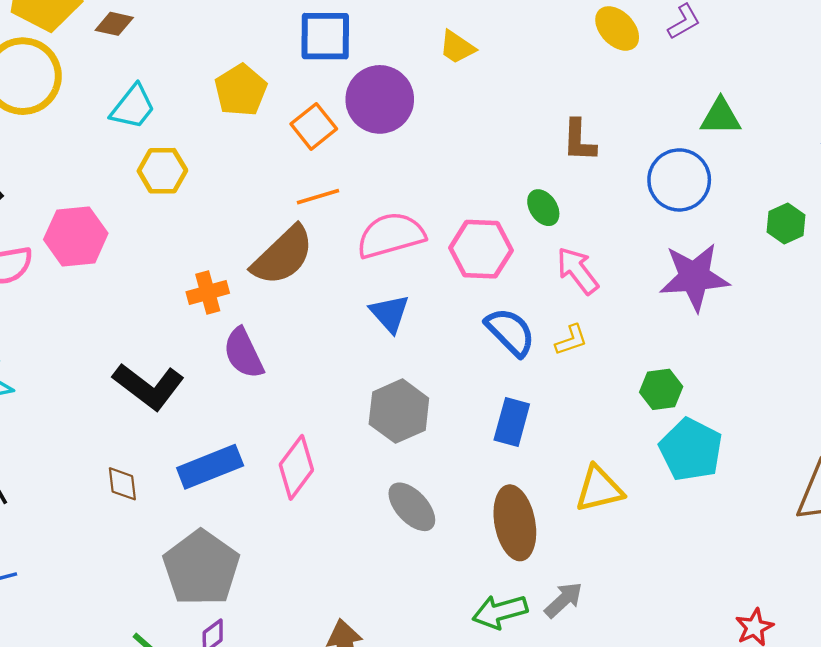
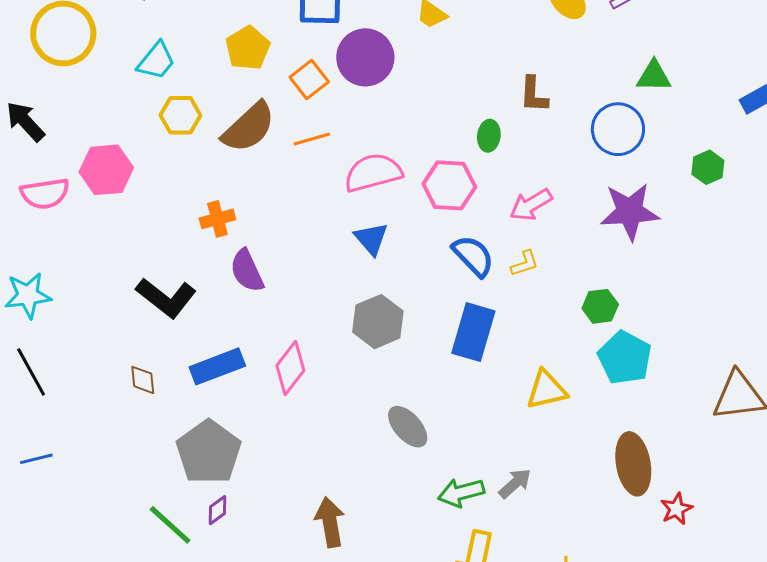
green ellipse: (543, 208) -> (489, 136), moved, turned 40
brown semicircle: (283, 256) -> (249, 127), moved
pink arrow: (578, 271) -> (531, 205), turned -84
blue rectangle: (512, 422) -> (473, 332), size x1.4
gray ellipse: (412, 507) -> (408, 427), moved
brown ellipse: (515, 523) -> (633, 464), moved

